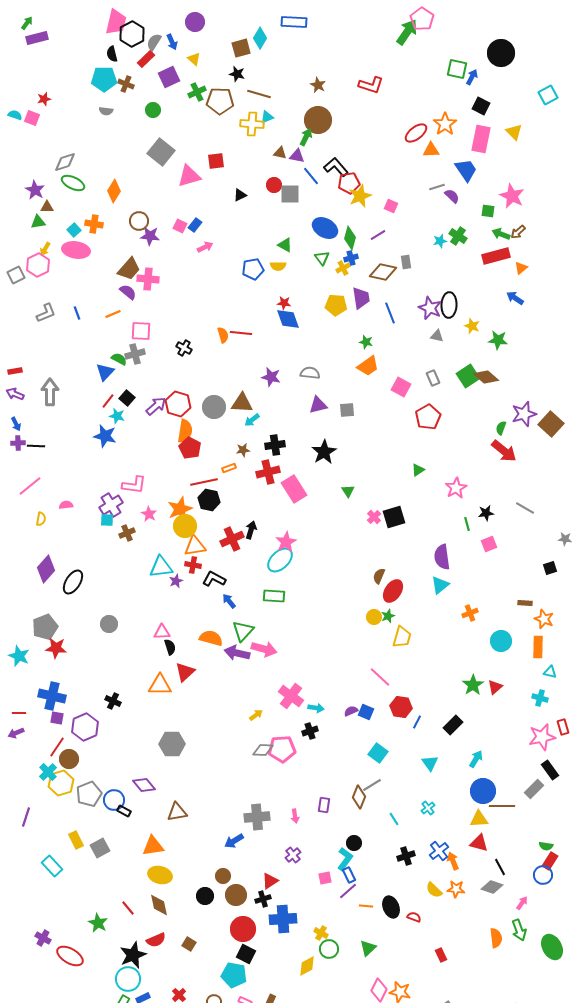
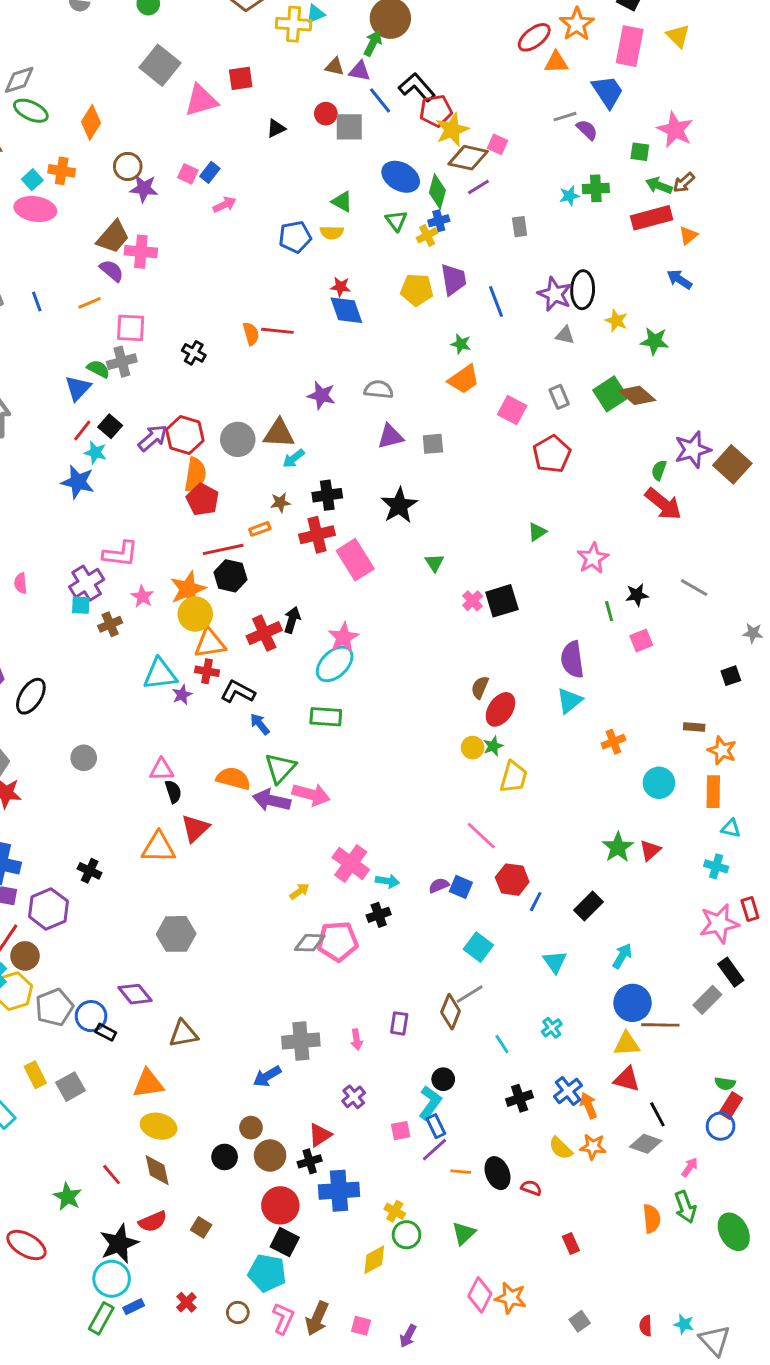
green cross: (458, 236) -> (596, 188), turned -36
brown diamond: (383, 272) -> (468, 158), moved
pink semicircle: (66, 505) -> (21, 583), turned -88

